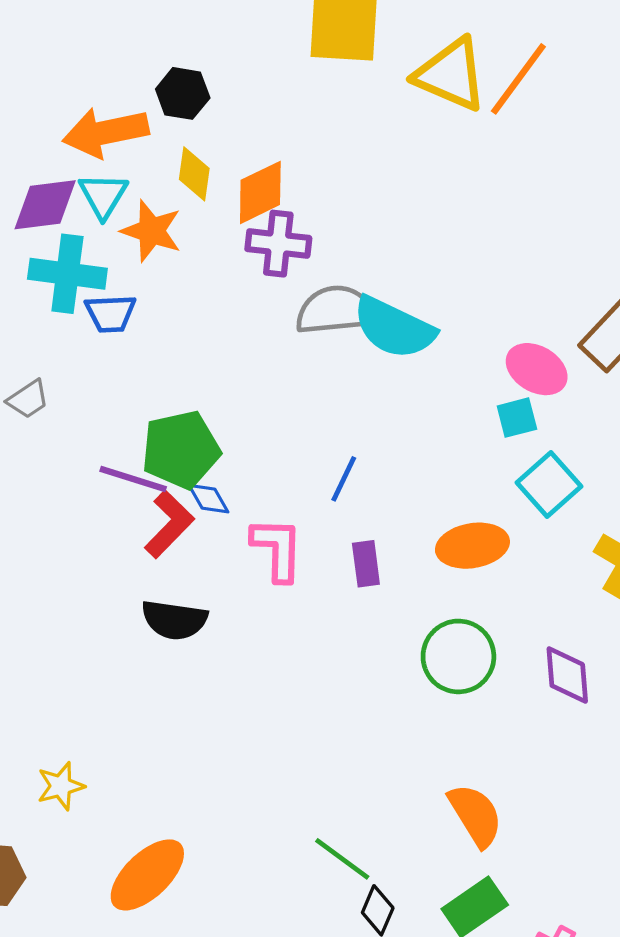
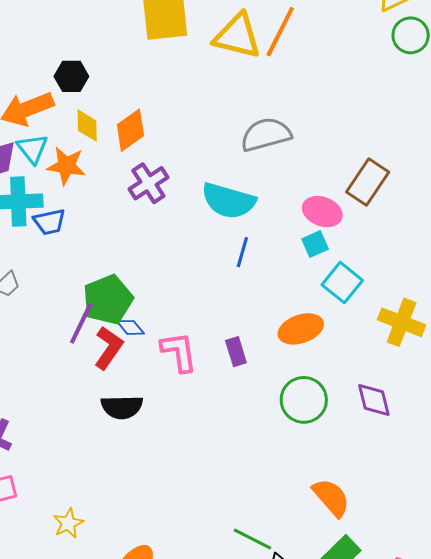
purple cross: (278, 244) -> (148, 183), moved, turned -30
gray semicircle: (336, 310) -> (266, 135), moved
purple line: (133, 479) -> (81, 323), turned -72
blue line: (344, 479) -> (242, 252), moved

